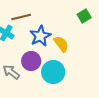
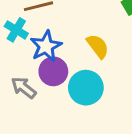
blue star: (40, 36) -> (46, 46), moved

